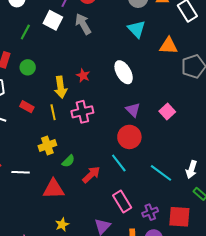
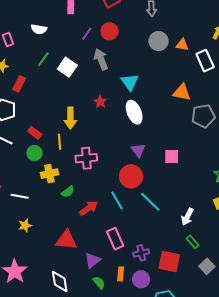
white square: (53, 20) -> (67, 67), moved
cyan triangle: (137, 29) -> (130, 82), moved
green circle: (28, 67) -> (34, 153), moved
red star: (83, 75) -> (100, 102), moved
pink square: (167, 111) -> (172, 157), turned 35
pink cross: (82, 112) -> (86, 158), moved
cyan line: (161, 173) -> (150, 202), moved
red triangle: (54, 189) -> (66, 240), moved
yellow star: (62, 225) -> (25, 225), moved

